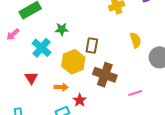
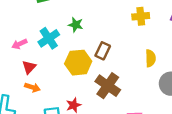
pink arrow: (13, 34) -> (19, 44), moved
orange arrow: (61, 87) -> (32, 87), moved

